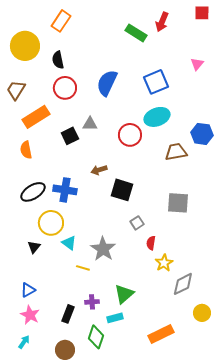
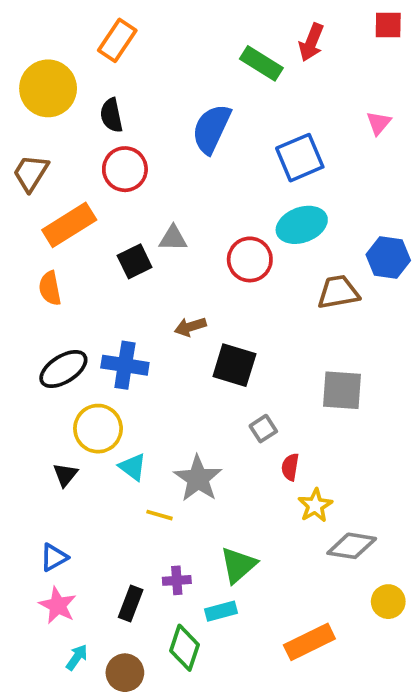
blue semicircle: (107, 83) -> (211, 129), moved
gray diamond: (183, 284) -> (352, 546), turned 35
cyan arrow: (24, 342) -> (77, 657), moved

